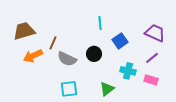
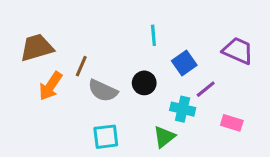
orange arrow: (33, 56) -> (51, 86), turned -30
purple line: (152, 58) -> (206, 89), moved
cyan cross: (128, 71) -> (183, 109), moved

